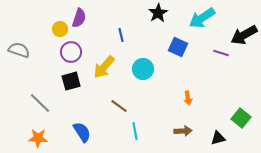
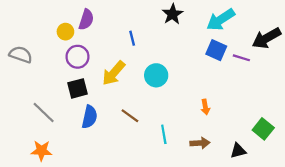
blue square: (178, 47) -> (216, 50), moved
cyan line: (135, 131) -> (164, 134), moved
blue semicircle: (82, 132) -> (90, 117), moved, turned 45

